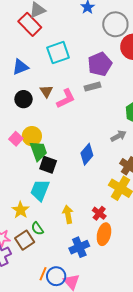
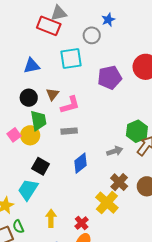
red rectangle: (30, 24) -> (49, 26), turned -35
gray circle: (115, 24) -> (92, 35), moved, size x0.7
gray rectangle: (93, 87) -> (69, 131), moved
green trapezoid: (38, 151) -> (38, 120), moved

